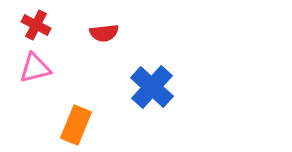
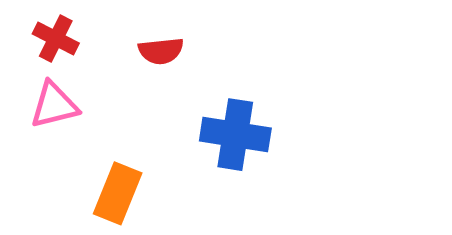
blue cross: (152, 87) -> (235, 135), turned -33

